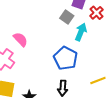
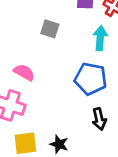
gray square: (67, 17) -> (50, 29), moved

